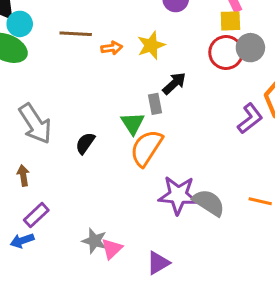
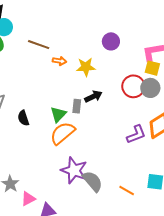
yellow square: (230, 21) -> (152, 68), moved
black semicircle: (85, 143) -> (23, 118), turned -70
pink triangle: (112, 249) -> (28, 199), moved

